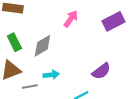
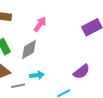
pink arrow: (71, 19) -> (40, 24), moved

